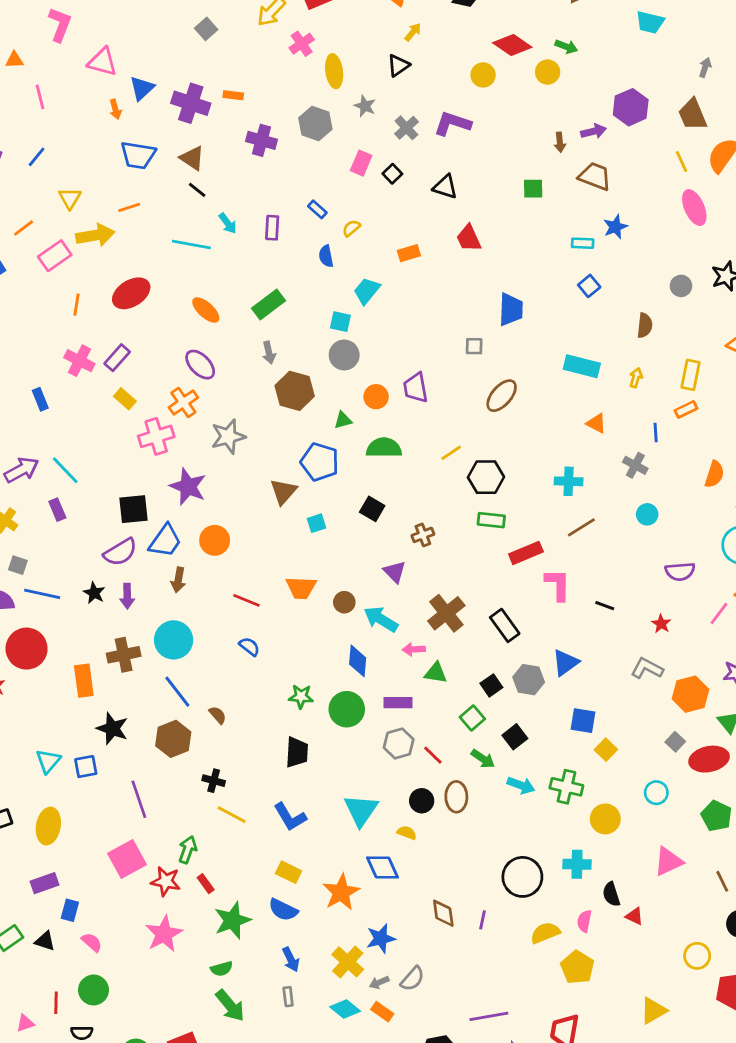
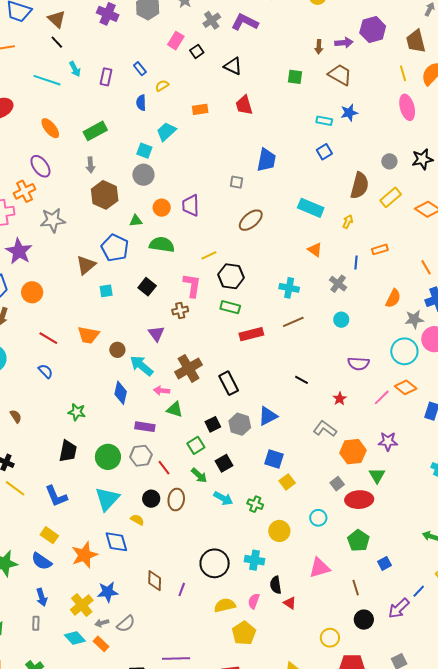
brown semicircle: (645, 325) -> (360, 186), size x1.5
yellow rectangle: (691, 375) -> (391, 197), moved, turned 30
pink L-shape: (558, 585) -> (192, 285), moved
green circle: (347, 709) -> (108, 457), moved
green cross: (566, 787) -> (255, 504), size x0.7

